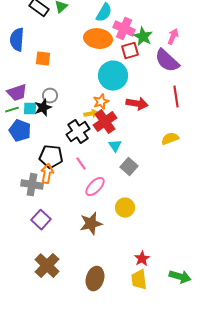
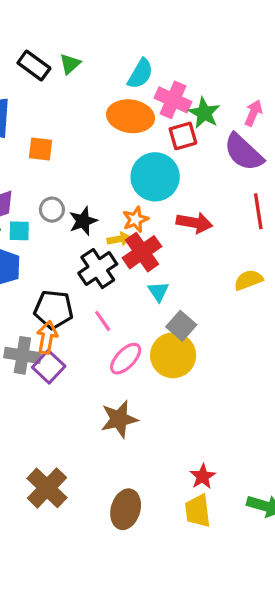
black star: (43, 108) -> (83, 221), moved
yellow circle: (125, 208) -> (173, 355), moved, size x1.4
purple square: (41, 220) -> (49, 367), moved

